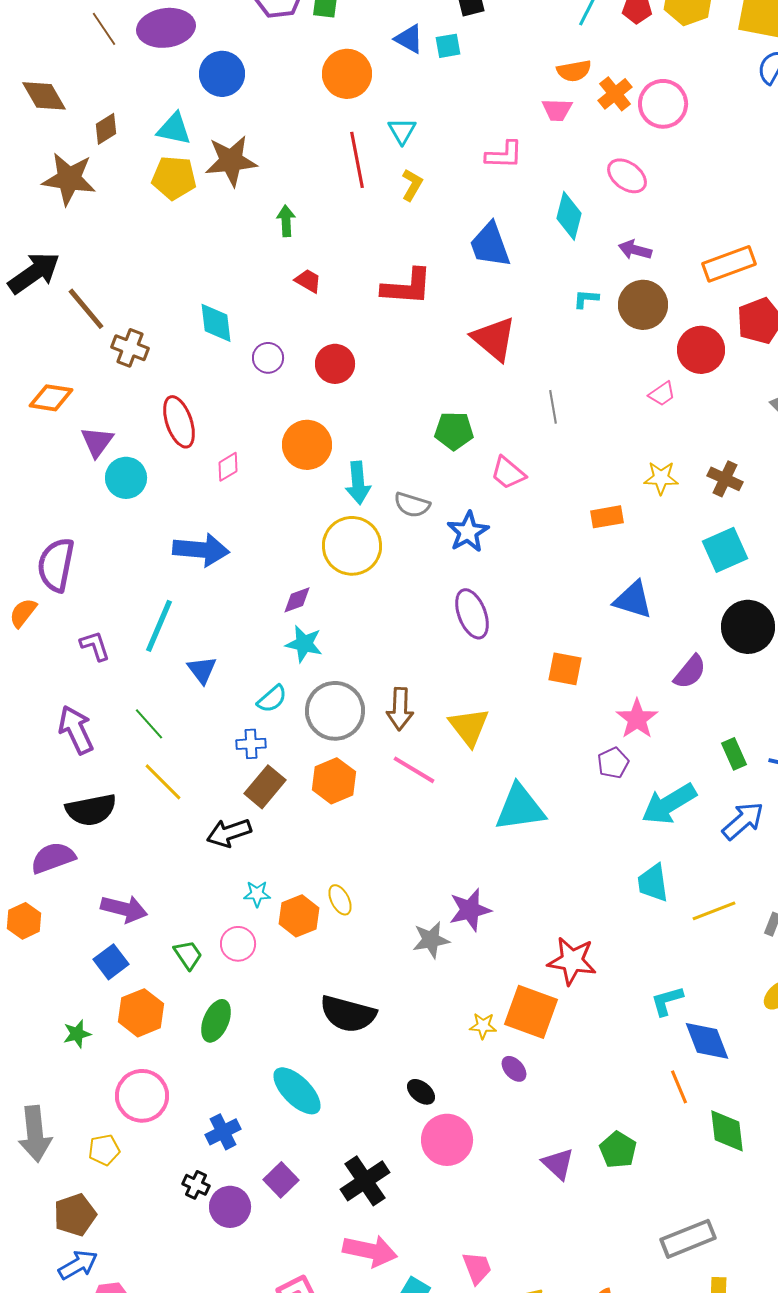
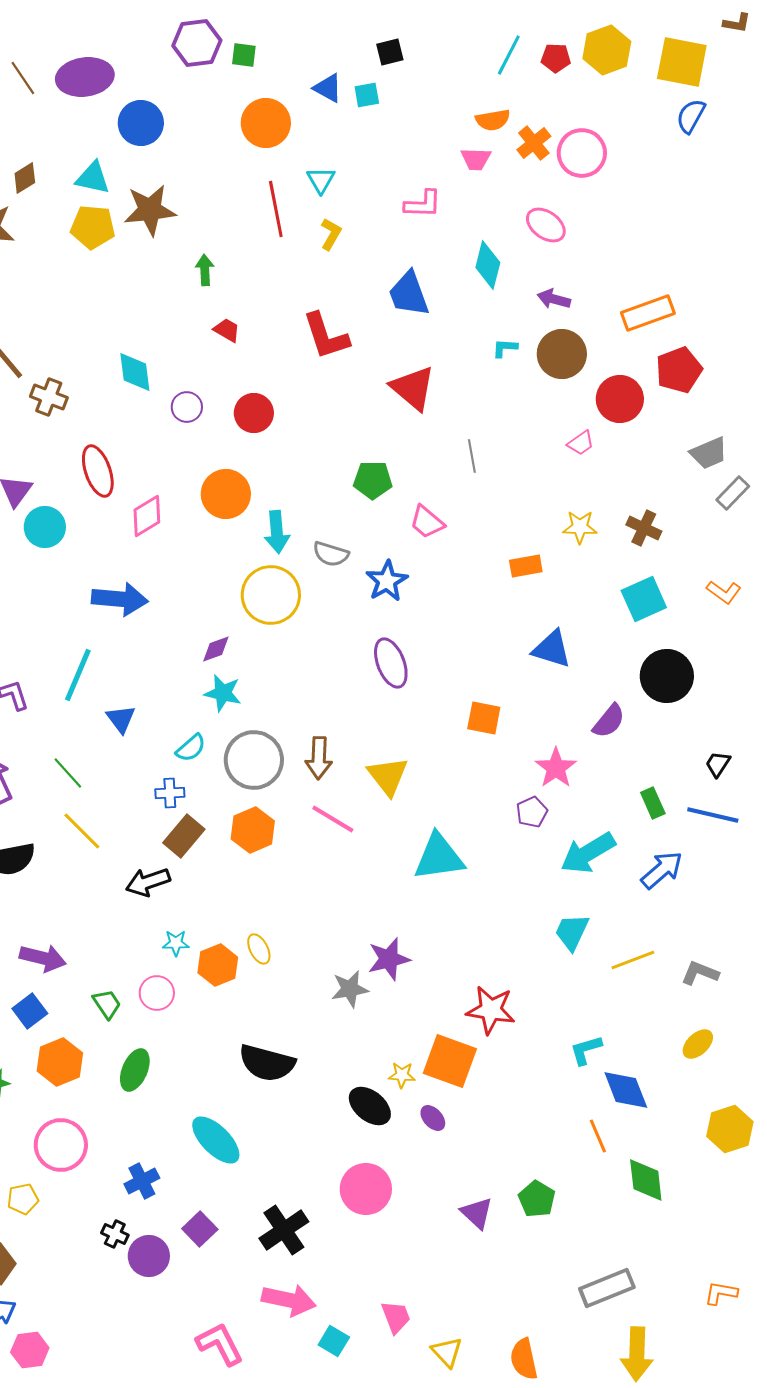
red L-shape: (407, 287) -> (326, 336), turned 68
pink diamond: (228, 467) -> (147, 516), size x1.4
cyan trapezoid: (653, 883) -> (572, 932), turned 33
black ellipse: (421, 1092) -> (370, 1106), moved, size x1.5

